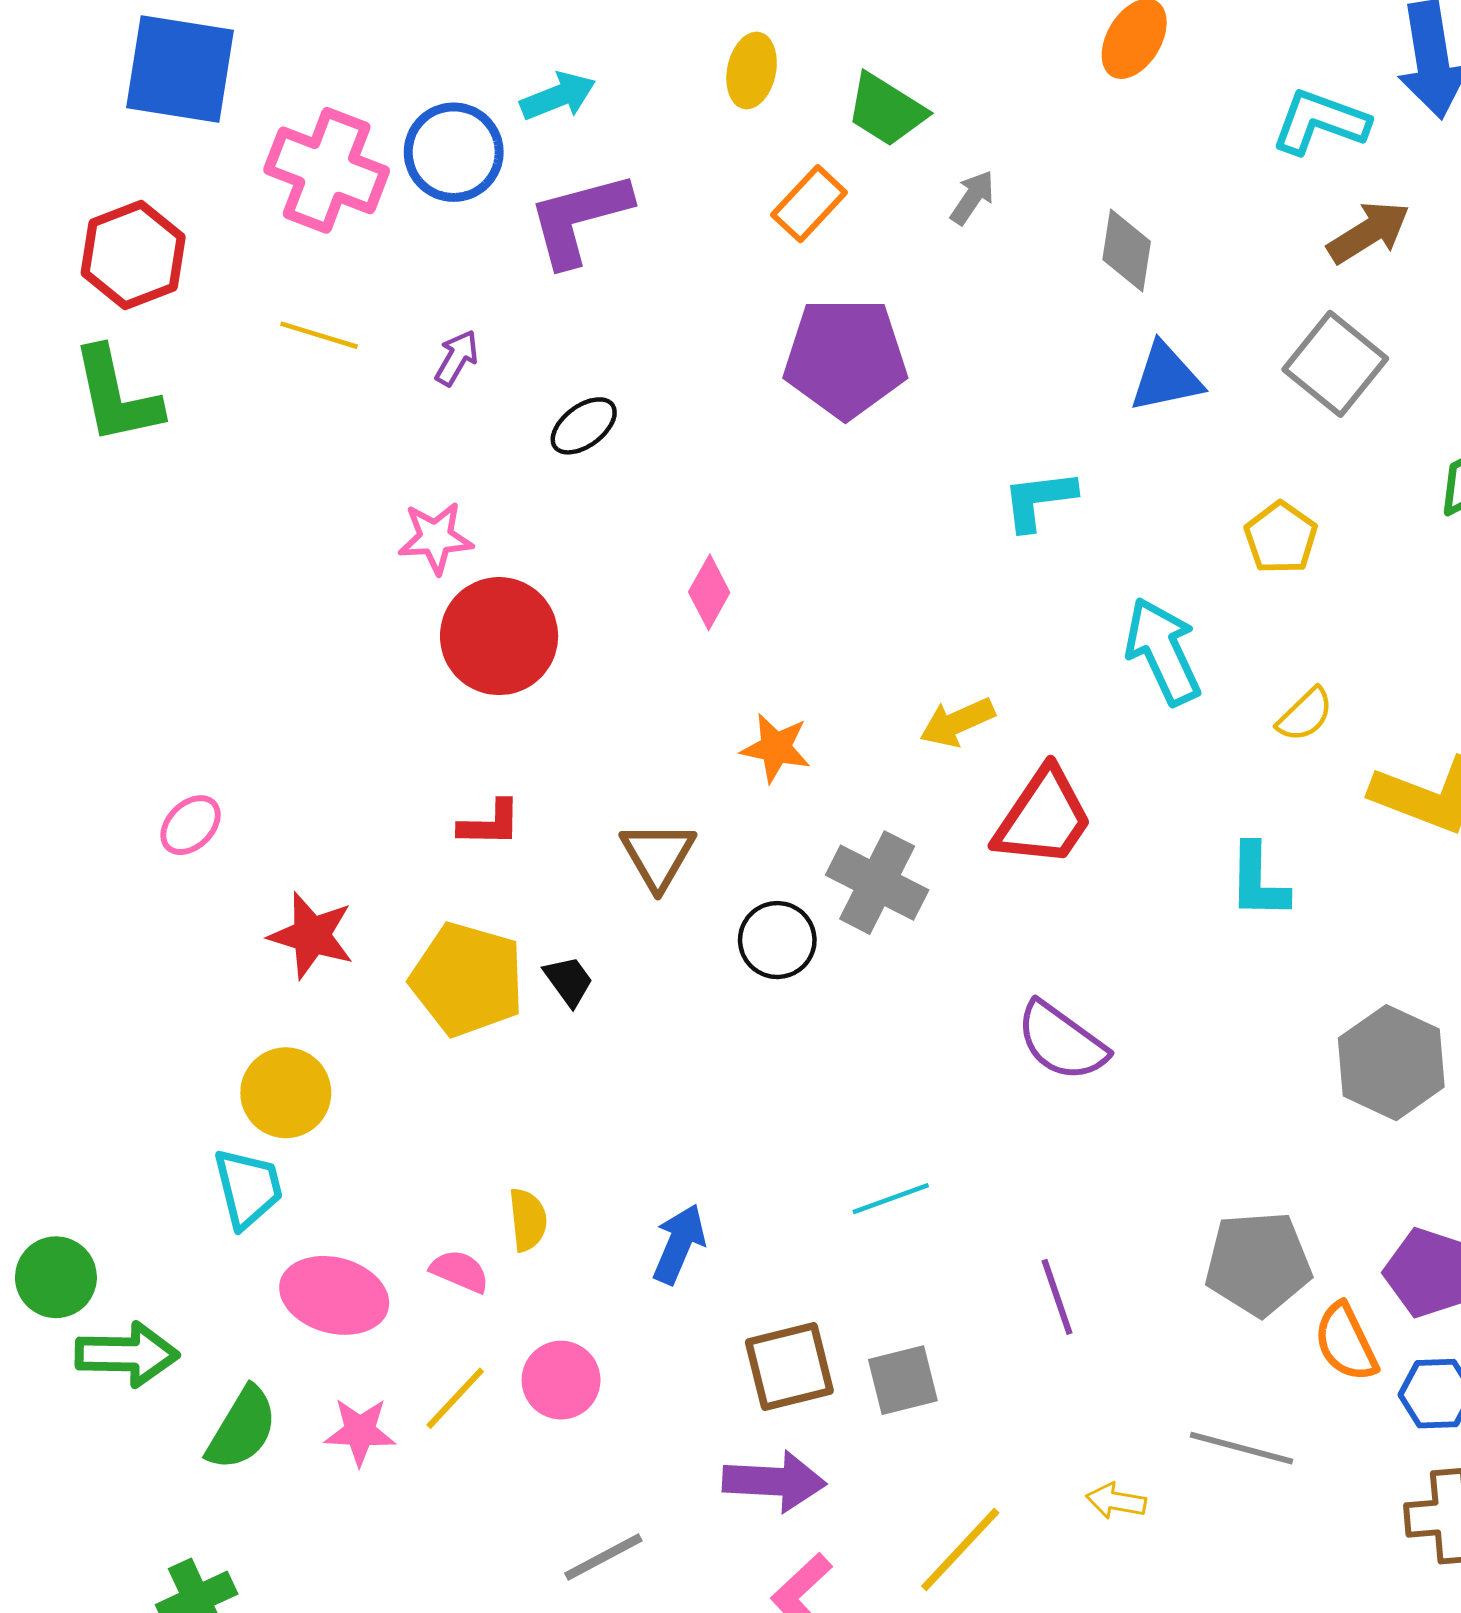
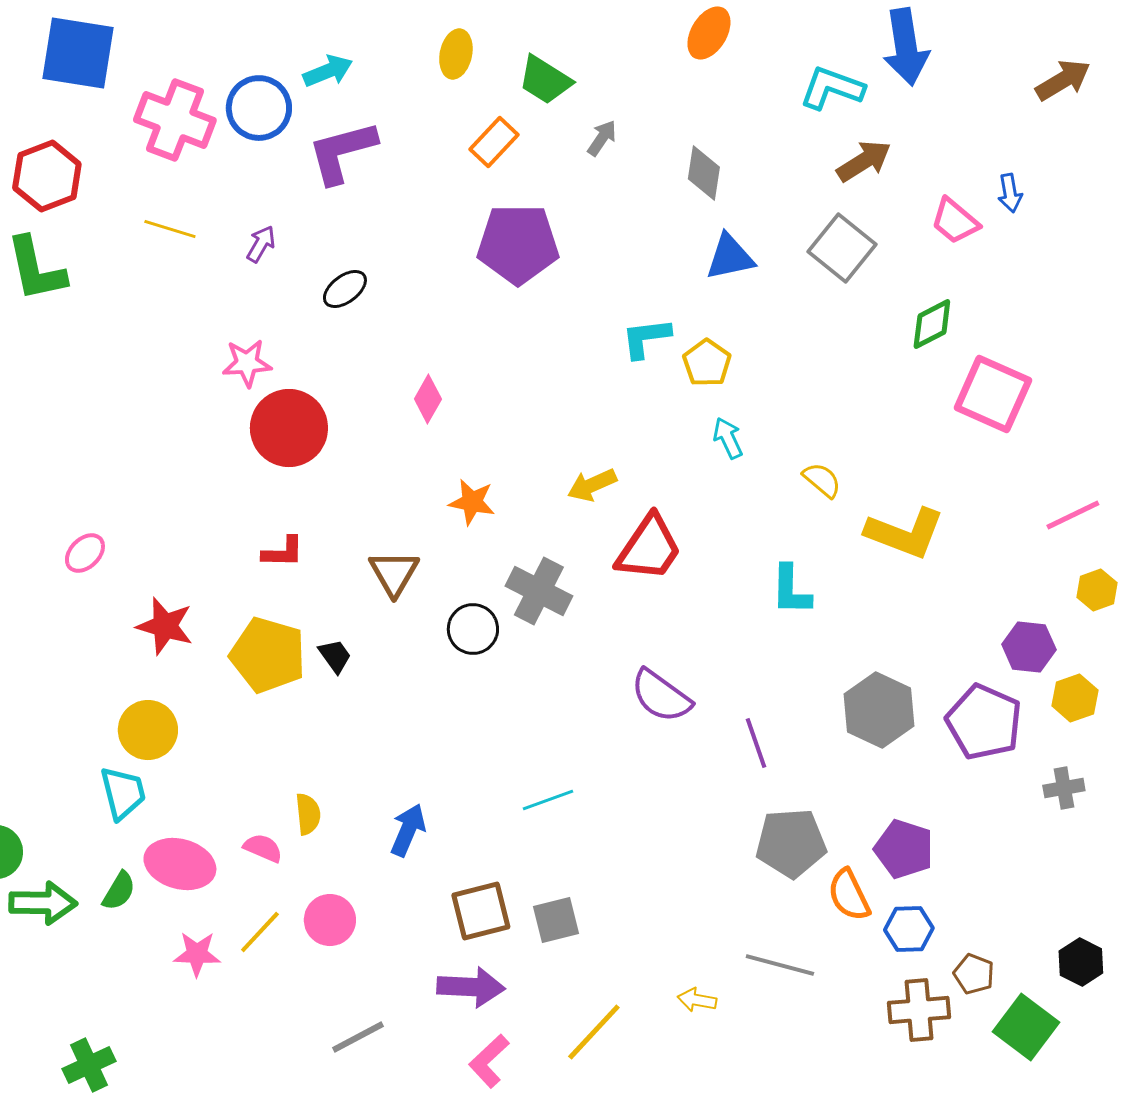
yellow pentagon: (1281, 538) -> (707, 363), moved
cyan arrow: (1163, 651) -> (728, 438), size x0.6
yellow semicircle: (1305, 715) -> (822, 480), turned -96
purple line: (1057, 1297) -> (756, 743), moved
green semicircle: (242, 1428) -> (119, 891), moved, size x0.7

